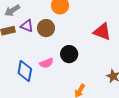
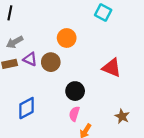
pink semicircle: (47, 63) -> (74, 114), moved, turned 128
blue diamond: (25, 71) -> (27, 108), turned 50

